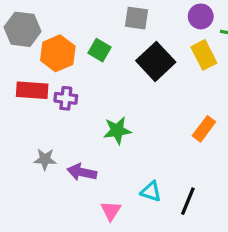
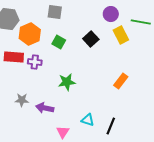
purple circle: (201, 16) -> (111, 14), moved
gray square: (136, 18) -> (55, 12), moved
green square: (100, 50) -> (59, 42), moved
black square: (156, 61) -> (91, 39), size x0.7

